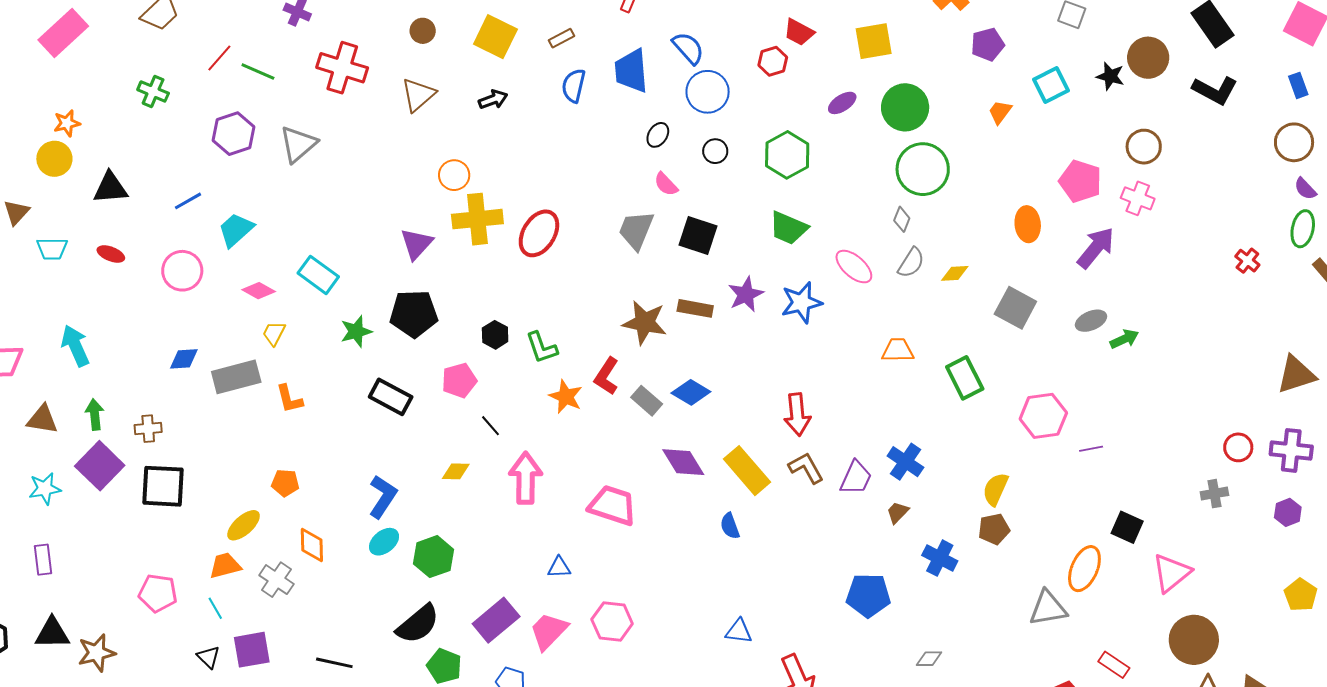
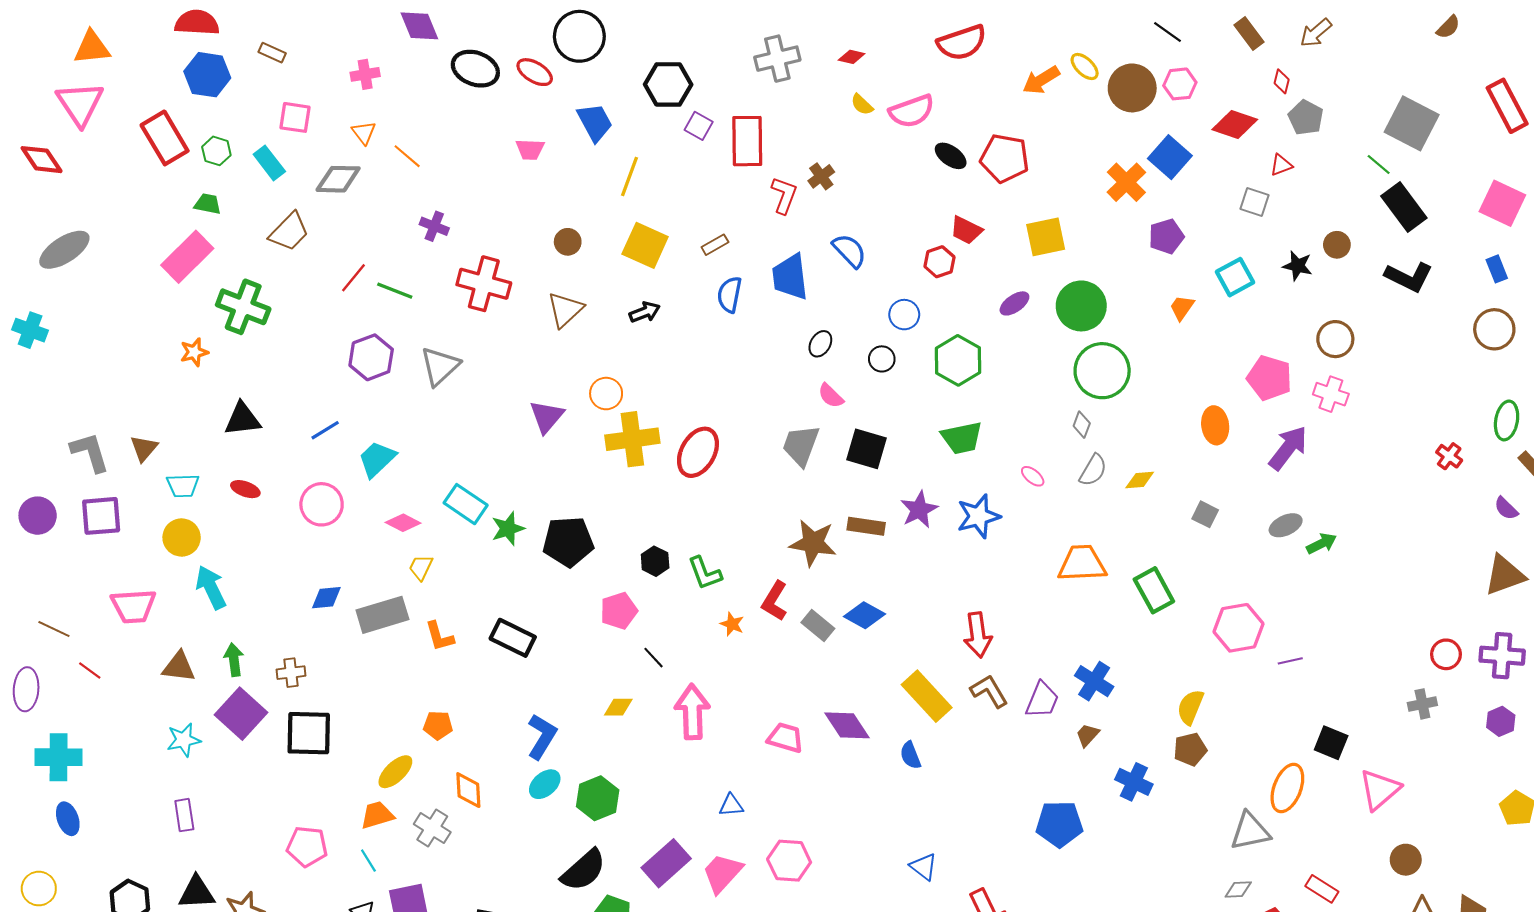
brown circle: (1148, 58) -> (1337, 245), size x0.6
green cross: (153, 91) -> (243, 307), moved, size x1.6
blue circle: (708, 92) -> (904, 315), moved, size x0.7
yellow circle: (54, 159) -> (182, 538), moved
purple semicircle: (1305, 189) -> (1506, 508), moved
green trapezoid: (788, 228) -> (962, 438), turned -33
purple triangle: (416, 244) -> (547, 417), moved
pink ellipse: (854, 267) -> (1033, 476), size x0.6
gray square: (1015, 308) -> (1205, 514), size x0.6
green star: (356, 331) -> (508, 529), moved
orange trapezoid: (898, 350) -> (1082, 563), size x1.4
black rectangle: (391, 397) -> (513, 638), moved
orange star: (566, 397) -> (732, 624), size x0.7
purple diamond: (683, 462) -> (847, 725), moved
pink trapezoid: (613, 505) -> (785, 738), size x0.7
blue triangle: (739, 631) -> (924, 867), turned 32
brown circle: (1194, 640) -> (1406, 860), size x0.6
gray diamond: (929, 659) -> (1238, 889), moved

